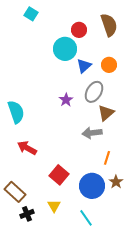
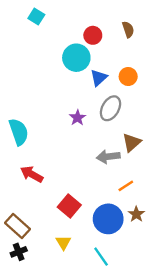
brown semicircle: (109, 25) -> (128, 29), size x0.6
brown triangle: (106, 113) -> (132, 142), moved
orange line: (107, 158) -> (126, 186), turned 40
black cross: (27, 214) -> (19, 252), moved

